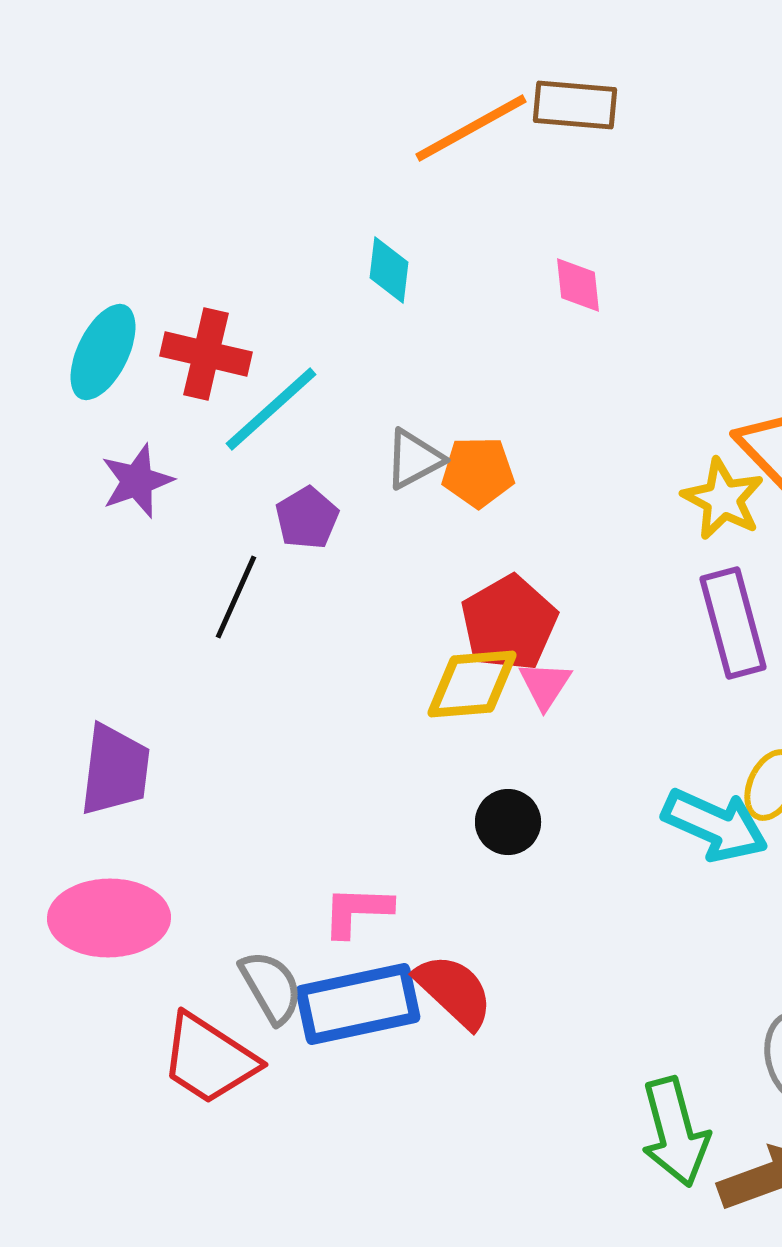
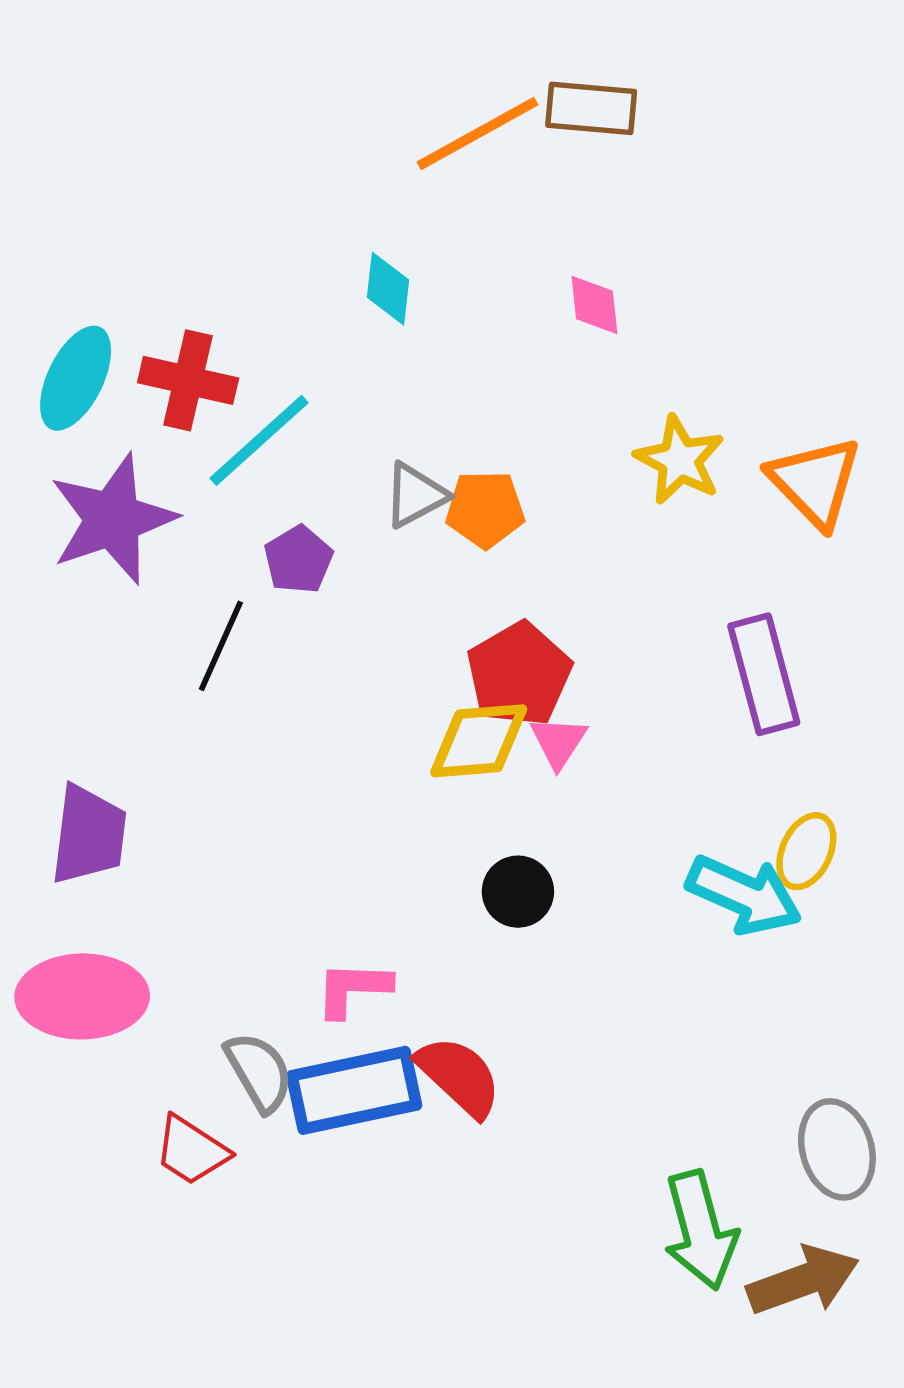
purple star: (137, 481) -> (113, 519), size x1.6
yellow star: (723, 499) -> (680, 460), moved
red trapezoid: (209, 1059) -> (191, 1151), size x0.7

